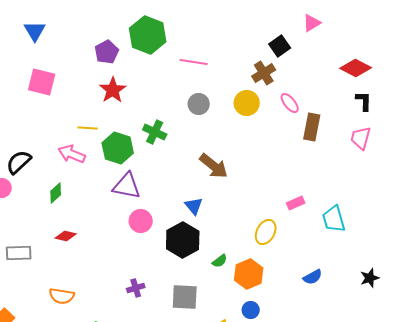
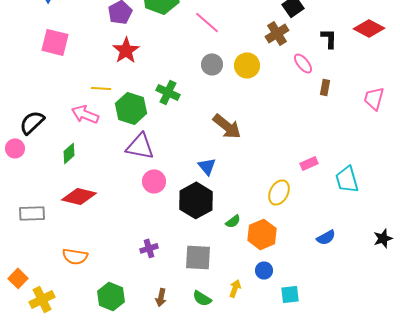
pink line: (194, 62) -> (207, 22), turned 32
black L-shape: (364, 101) -> (329, 38), moved
yellow circle: (247, 103) -> (247, 65), moved
brown rectangle: (312, 127) -> (325, 87), size x0.6
red diamond: (66, 236) -> (79, 196), size x1.6

